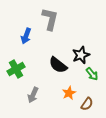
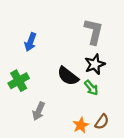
gray L-shape: (50, 19) -> (94, 32), moved
green arrow: (92, 74) -> (91, 88), moved
orange star: (69, 93) -> (81, 125), moved

